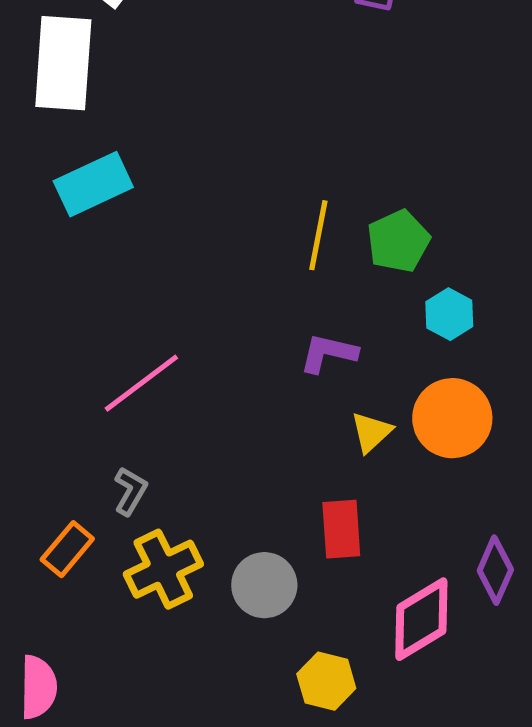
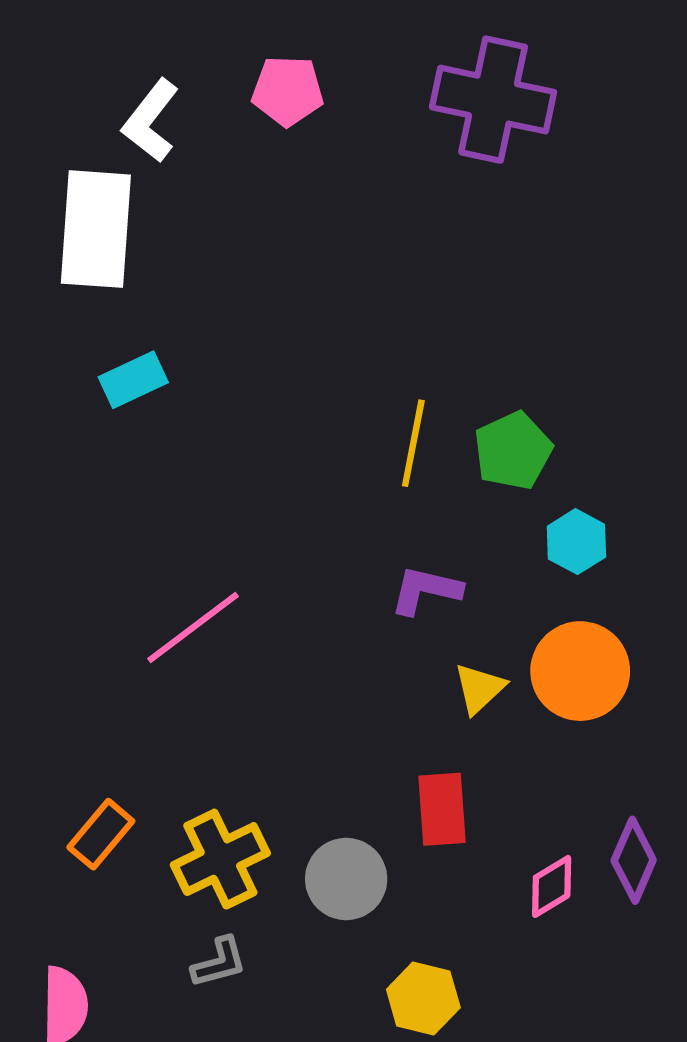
cyan rectangle: (93, 184) -> (133, 380), size x0.7
gray L-shape: (130, 491) -> (219, 962), moved, turned 45
pink diamond: (421, 619) -> (552, 886), moved, size x0.6

